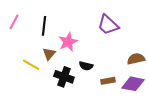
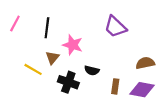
pink star: (68, 42) -> (73, 45), turned -30
brown rectangle: (108, 81) -> (115, 86), turned -72

